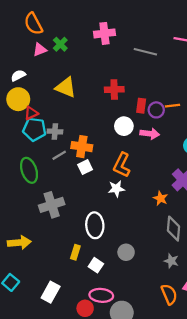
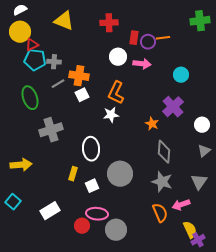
gray circle: (126, 252) -> (120, 174), size x1.6
gray star: (171, 261) -> (162, 182), size x1.5
white square: (96, 265) -> (92, 186), turned 32
white rectangle: (51, 292) -> (50, 211), turned 30

